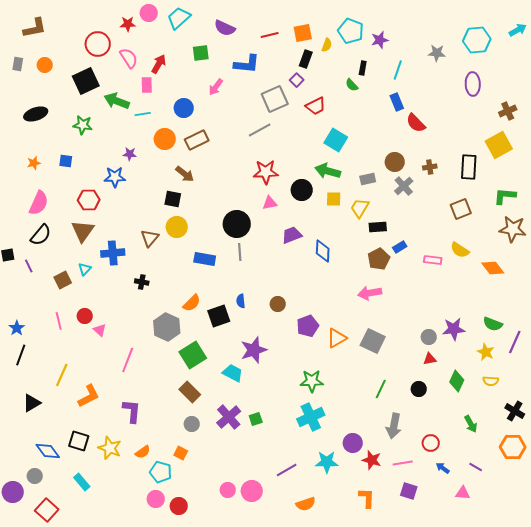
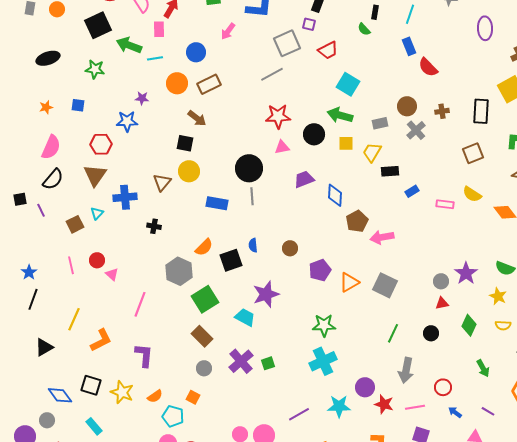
purple square: (297, 80) -> (309, 24), turned -32
brown pentagon: (379, 259) -> (357, 221), moved
purple star: (454, 329) -> (466, 273), turned -30

